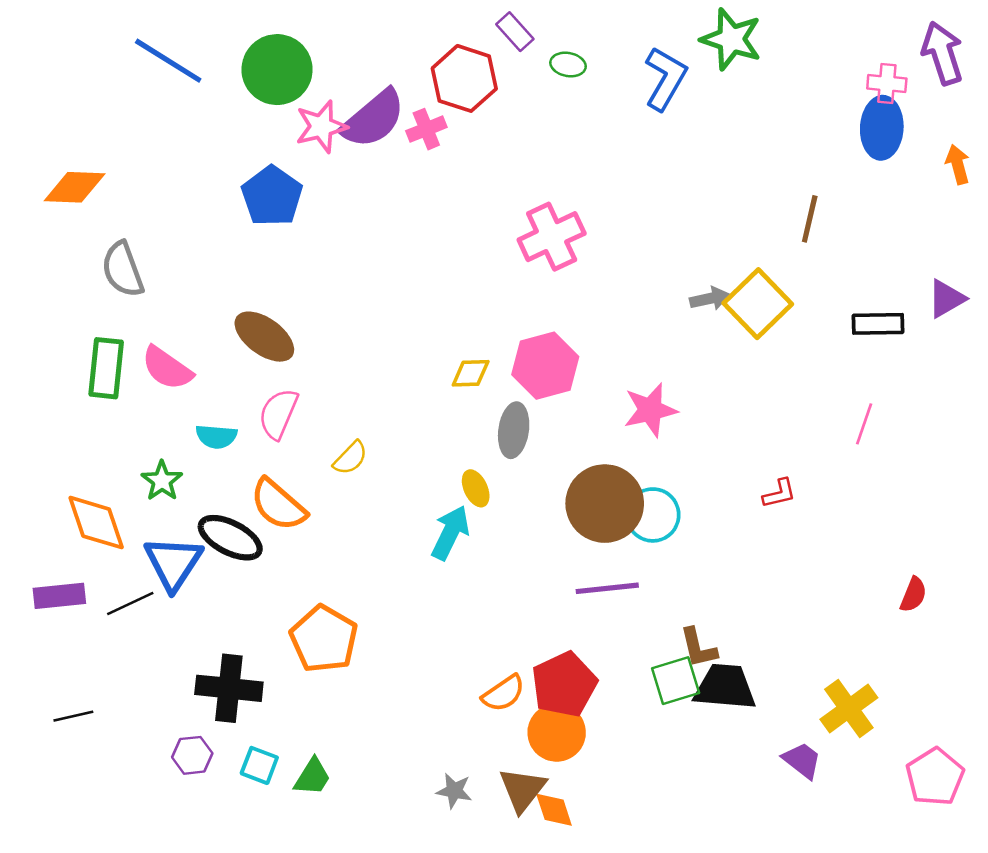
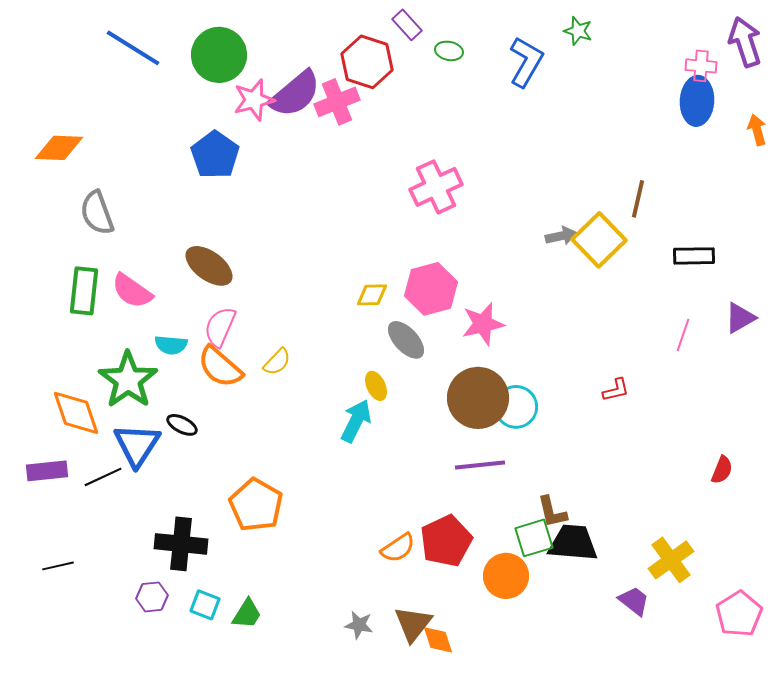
green star: (731, 39) -> (578, 31), size x0.6
pink cross: (426, 129) -> (337, 102), size x1.4
brown line: (810, 219) -> (638, 199), moved
purple triangle: (946, 299) -> (740, 318), moved
pink star: (650, 410) -> (483, 324), moved
gray ellipse: (514, 430) -> (406, 340), turned -51
green star: (162, 481) -> (128, 380), size x1.8
orange semicircle: (278, 505) -> (220, 367), moved
black ellipse: (230, 538) -> (182, 425), size x0.6
orange circle: (557, 733) -> (506, 576), moved

